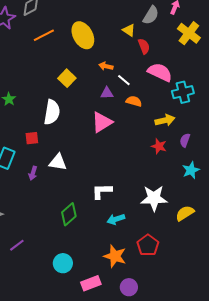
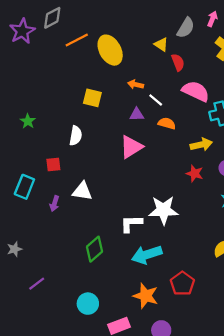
orange line: (44, 35) -> (77, 40), moved
yellow square: (67, 78) -> (92, 98), turned -30
white semicircle: (52, 112) -> (76, 136), size x0.7
white star: (154, 198) -> (163, 210), moved
cyan arrow: (116, 219) -> (147, 255), size x1.5

